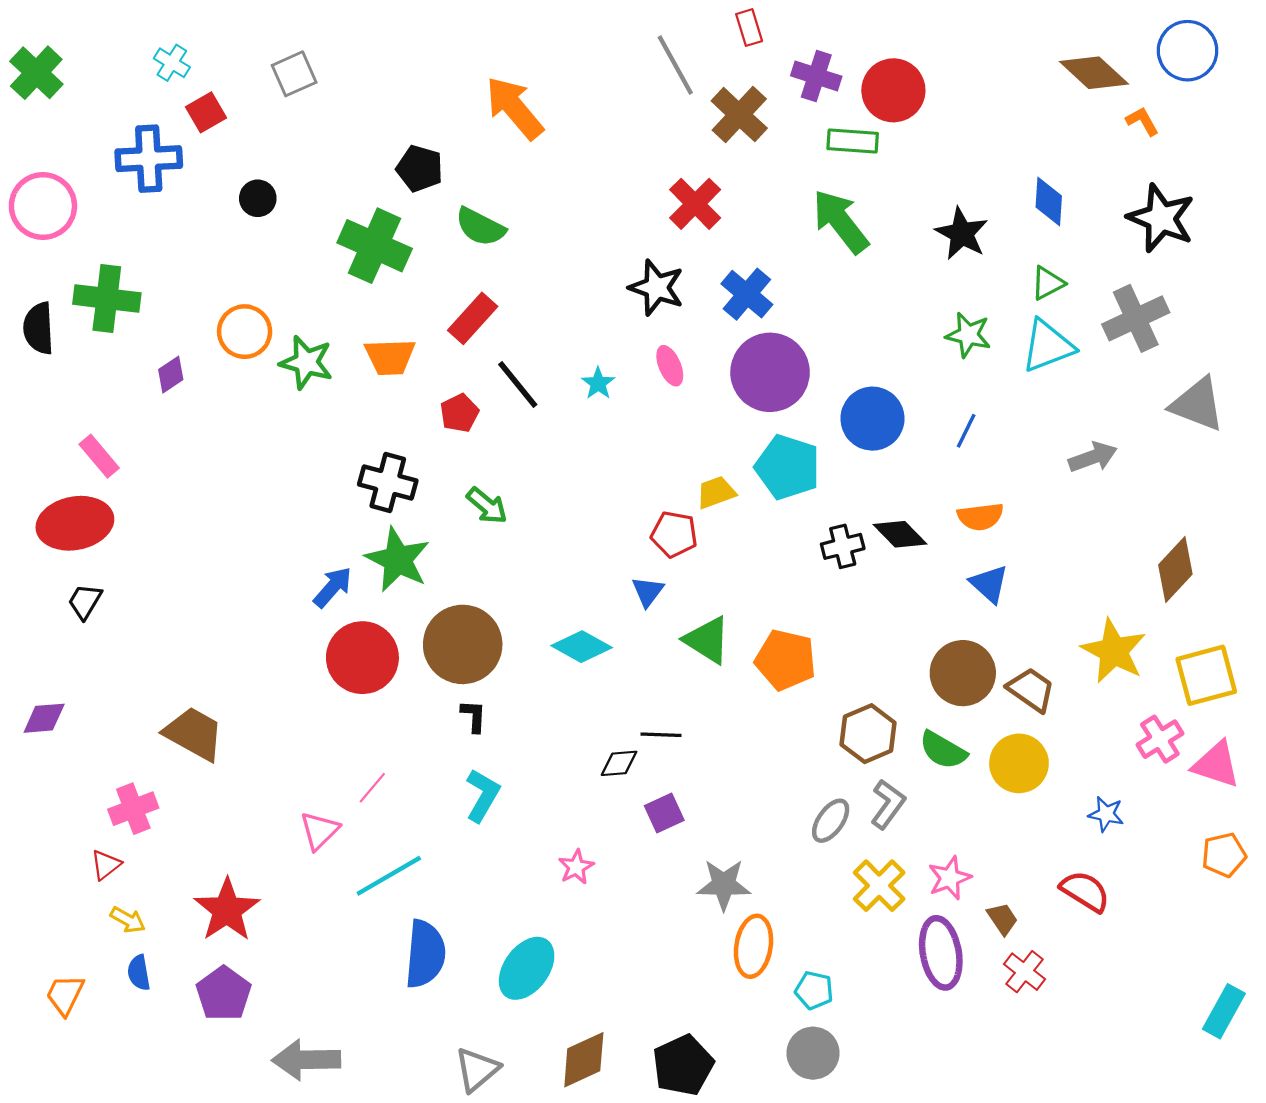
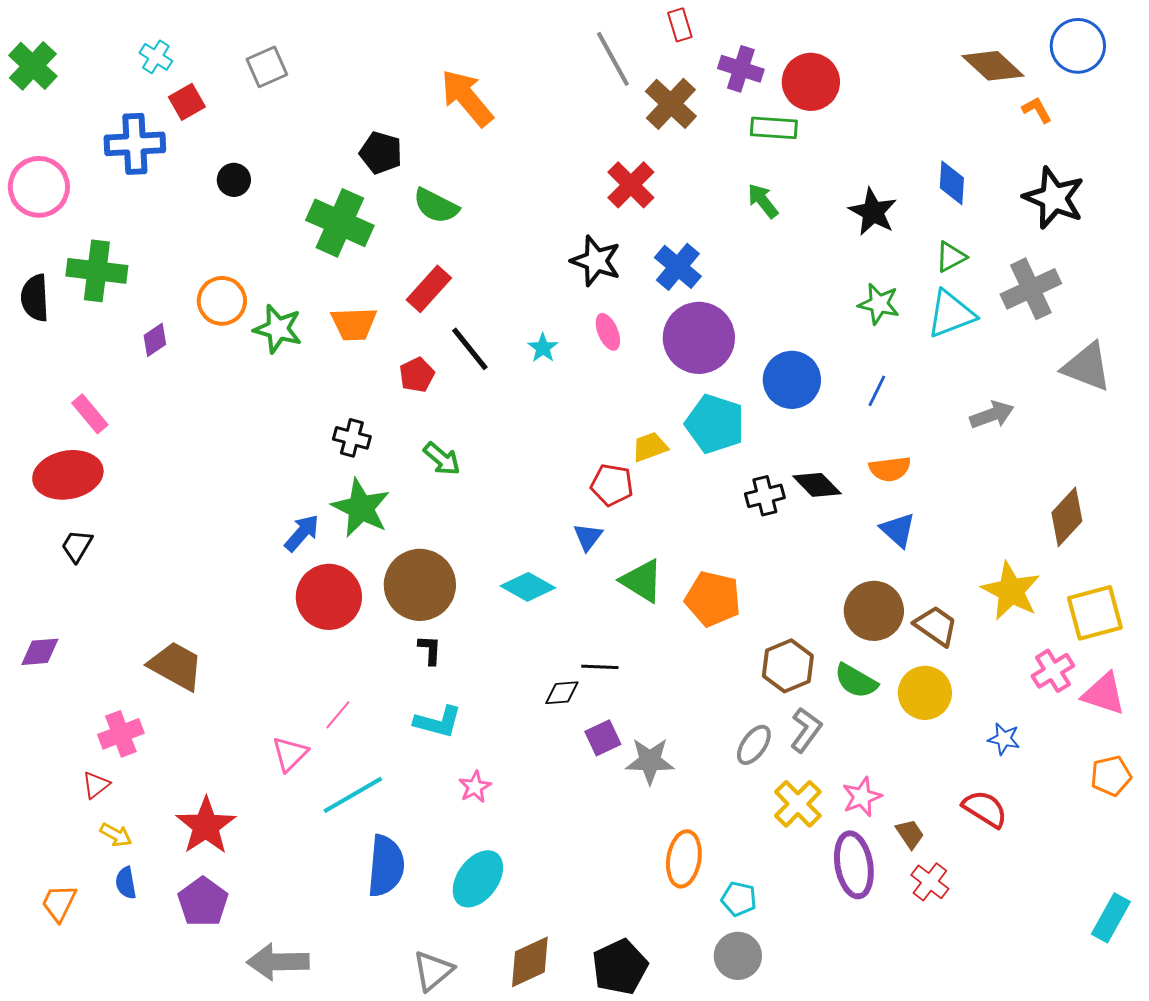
green arrow: (841, 221) -> (763, 201), size x0.6
black cross: (388, 482) -> (352, 438), size x0.7
cyan L-shape: (482, 795) -> (438, 722), turned 75
pink star: (576, 867) -> (475, 787), moved
gray star: (724, 885) -> (650, 761), moved

